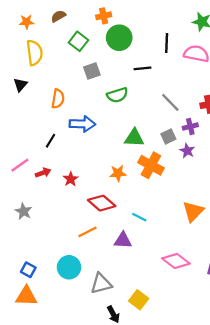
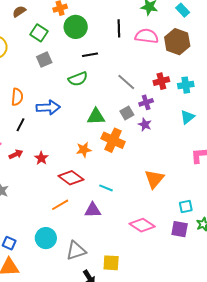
black line: (143, 68) -> (90, 55), moved
gray square: (92, 71) -> (44, 60), moved
orange semicircle: (58, 99) -> (17, 97), moved
yellow square: (139, 300) -> (111, 263), turned -30

